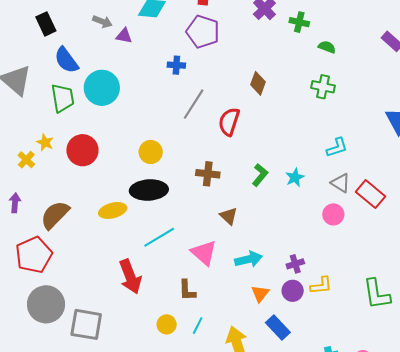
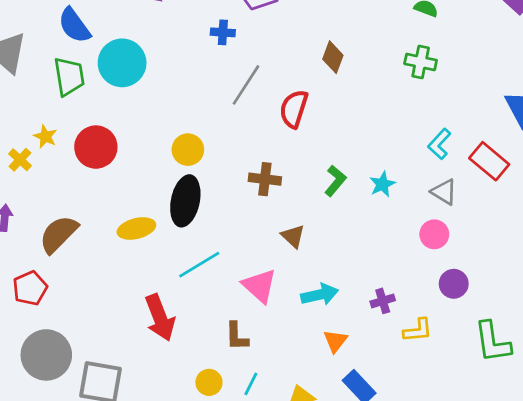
cyan L-shape: (337, 147) -> (439, 144), turned 150
black ellipse: (149, 190) -> (185, 201), turned -75
red rectangle: (371, 194) -> (489, 161), moved
red pentagon: (34, 255) -> (30, 288), size x0.7
purple circle: (293, 291) -> (454, 284), moved

